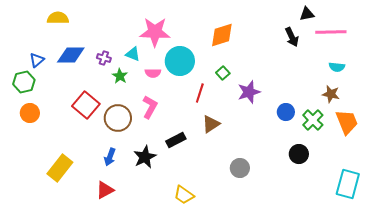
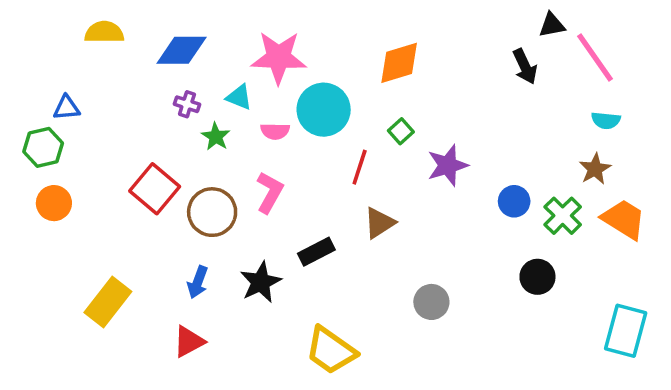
pink line: (331, 32) -> (595, 57), turned 56
blue diamond: (71, 55) -> (182, 50), moved
blue triangle: (37, 60) -> (67, 108), turned 35
brown star: (331, 94) -> (595, 169), turned 30
orange trapezoid: (347, 122) -> (624, 219), turned -36
yellow trapezoid: (184, 195) -> (331, 350), size x1.4

